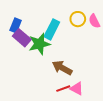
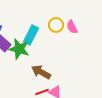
green star: (39, 44) -> (19, 49), turned 30

